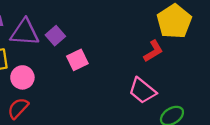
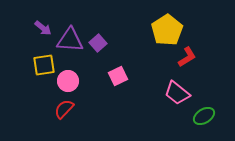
yellow pentagon: (174, 21) -> (167, 30), moved
pink square: (77, 60) -> (118, 76), moved

